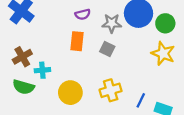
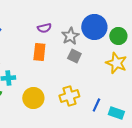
gray star: (112, 23) -> (70, 36), turned -30
gray square: (107, 49) -> (74, 56), moved

